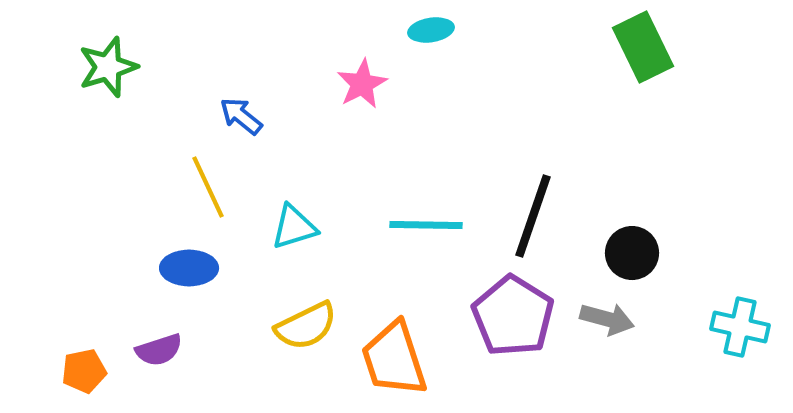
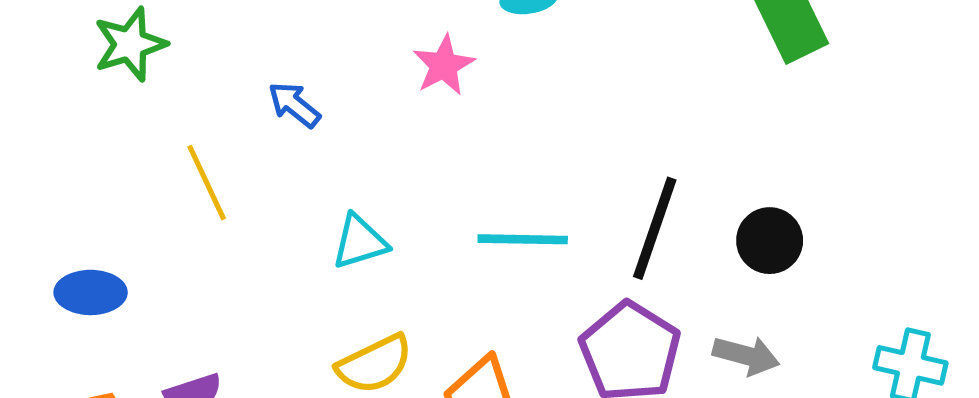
yellow line: (208, 187) -> (207, 183), moved
black circle: (632, 253) -> (770, 241), moved
blue ellipse: (189, 268) -> (91, 292), moved

